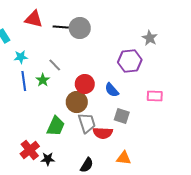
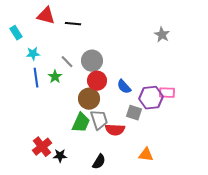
gray circle: (80, 28) -> (92, 61), moved
purple hexagon: (130, 61) -> (151, 98), moved
green trapezoid: (56, 126) -> (81, 123), moved
orange triangle: (124, 158) -> (146, 155), moved

